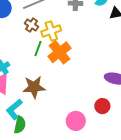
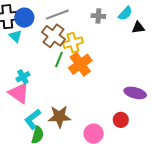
brown cross: (31, 25) -> (53, 36), size x1.6
brown star: (34, 87) -> (59, 117), moved

